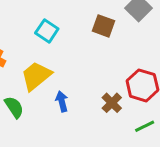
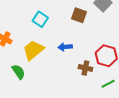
blue arrow: (62, 101) -> (65, 47), moved, turned -80
brown cross: (112, 103) -> (85, 68), turned -32

